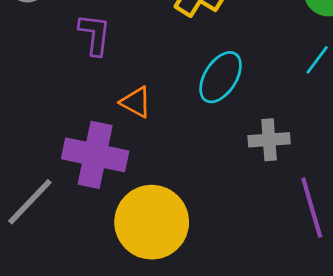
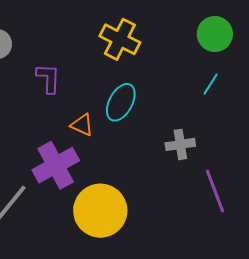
cyan ellipse: (221, 77) -> (121, 102), moved
purple cross: (95, 155) -> (56, 165), turned -36

